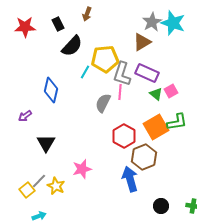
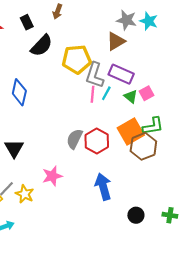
gray star: (152, 22) -> (126, 20), turned -30
cyan star: (173, 23) -> (149, 21), size x0.7
cyan line: (85, 72) -> (106, 93), moved
gray semicircle: (103, 103) -> (74, 139), moved
brown hexagon: (144, 157) -> (143, 146), moved

